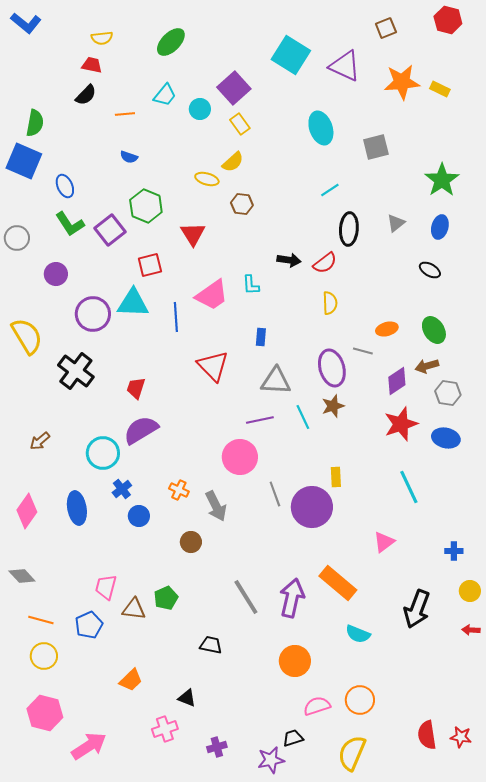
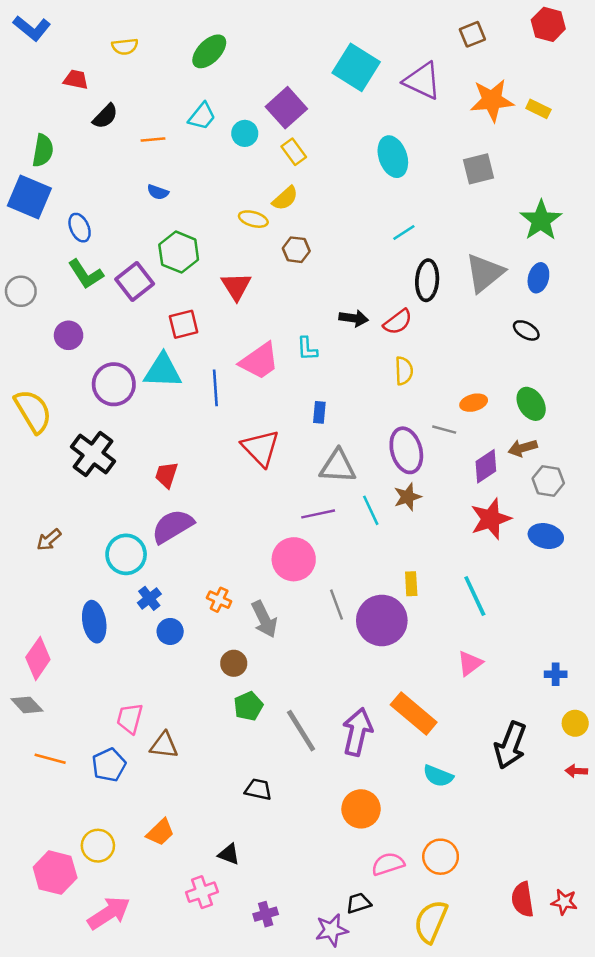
red trapezoid: (92, 65) -> (76, 80), moved
gray square: (376, 147) -> (479, 169), moved
gray triangle: (396, 223) -> (485, 273), size x1.8
cyan line: (409, 487) -> (475, 596), moved
pink diamond: (27, 511) -> (38, 658), moved
green pentagon: (166, 598) -> (248, 706), moved
yellow circle: (44, 656) -> (98, 846), moved

